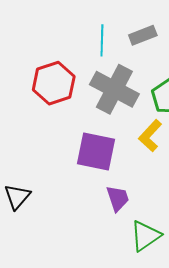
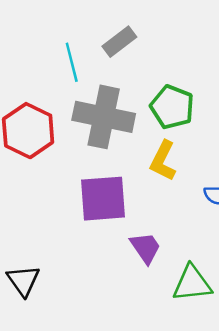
green triangle: (145, 236) -> (192, 283), turned 44

